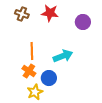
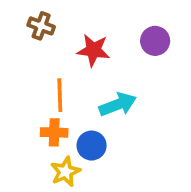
red star: (50, 13) -> (93, 50), moved
orange cross: (29, 71) -> (54, 132), turned -32

